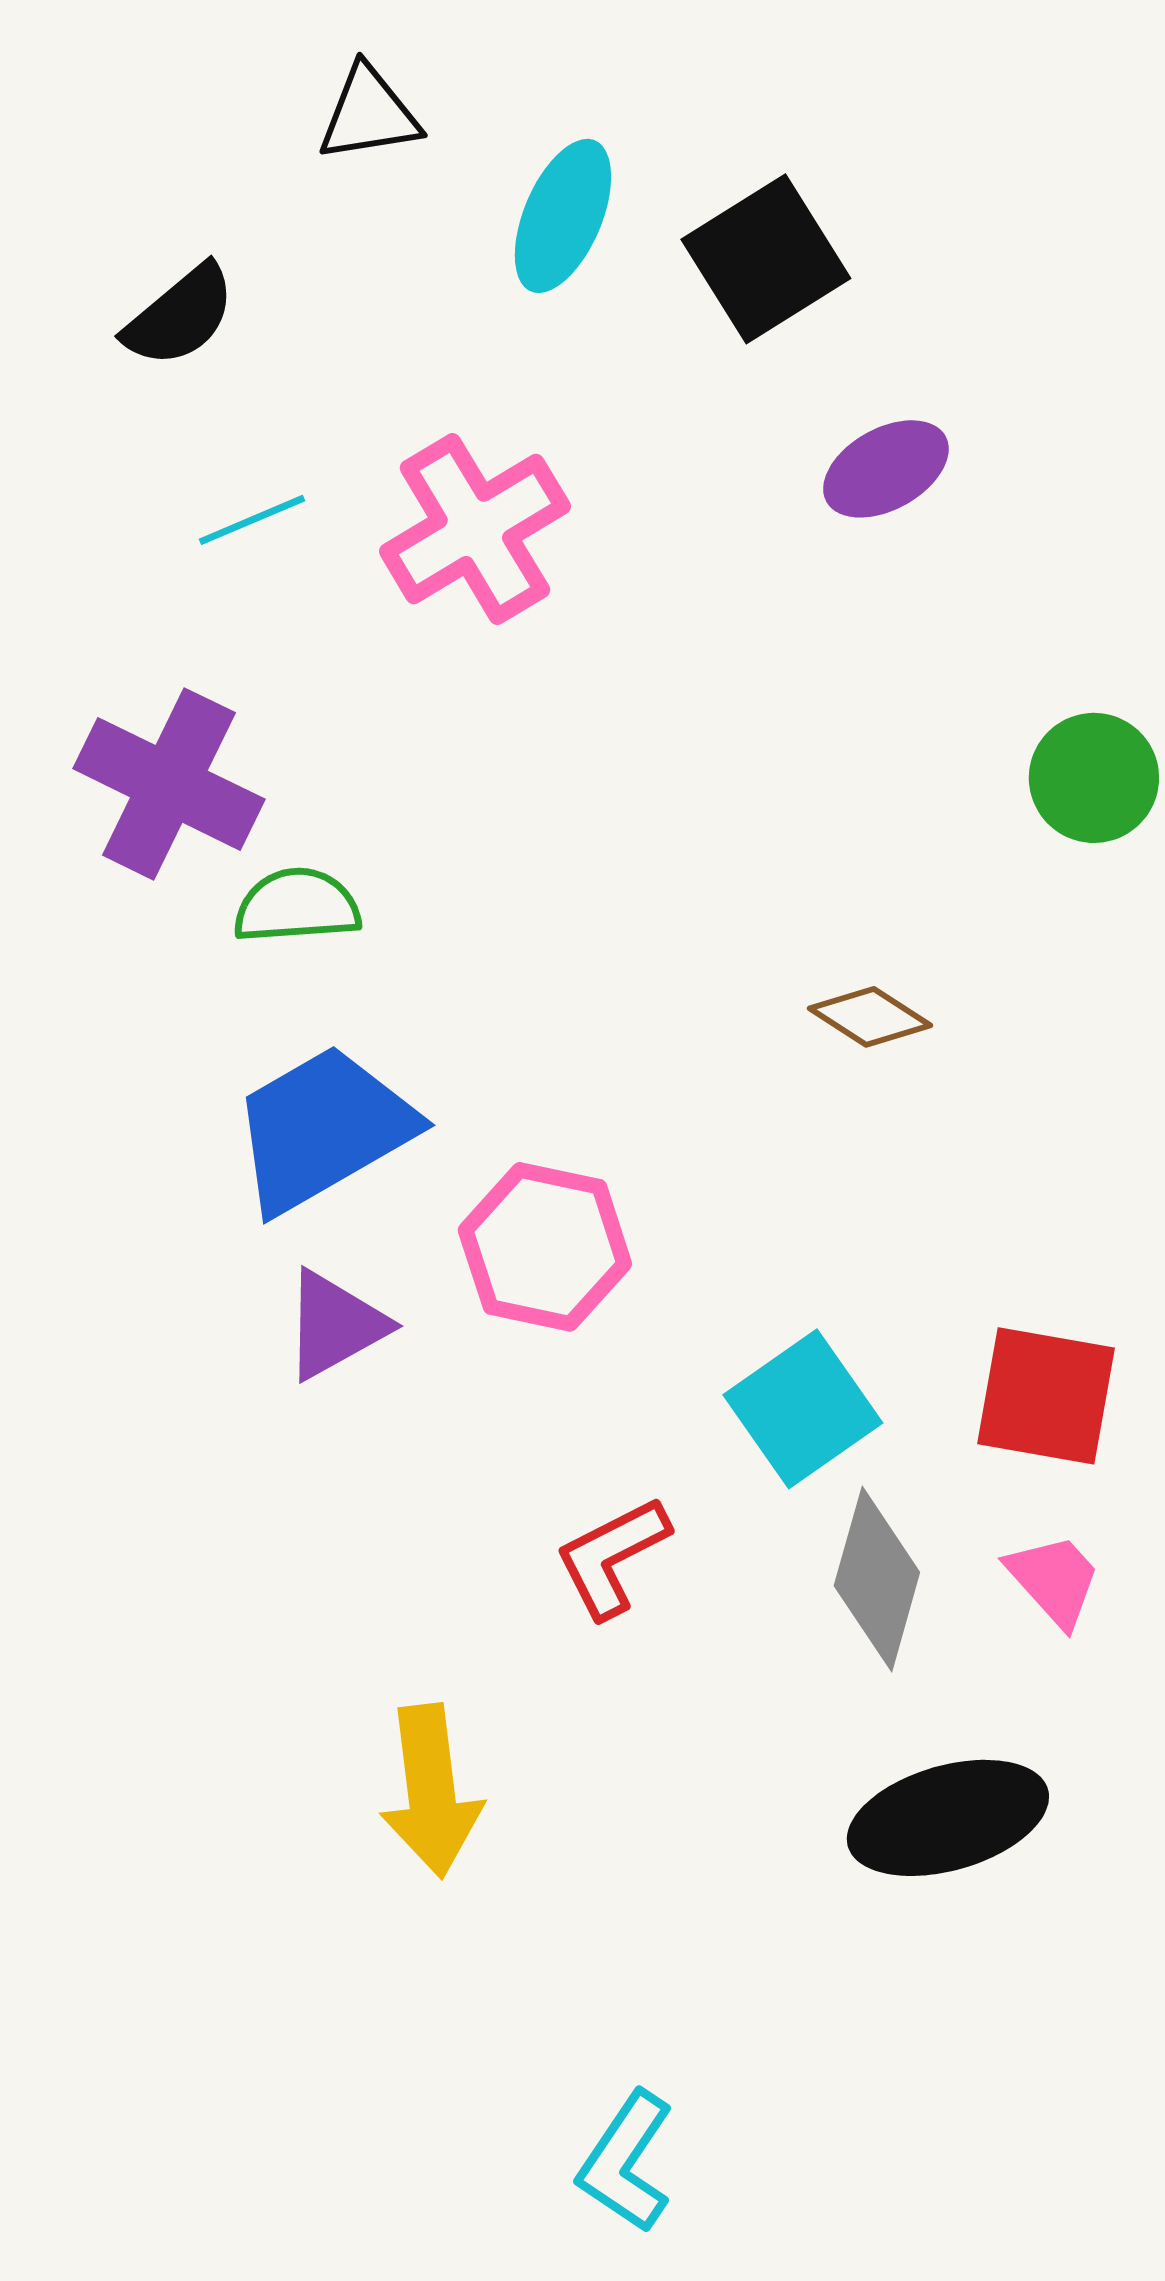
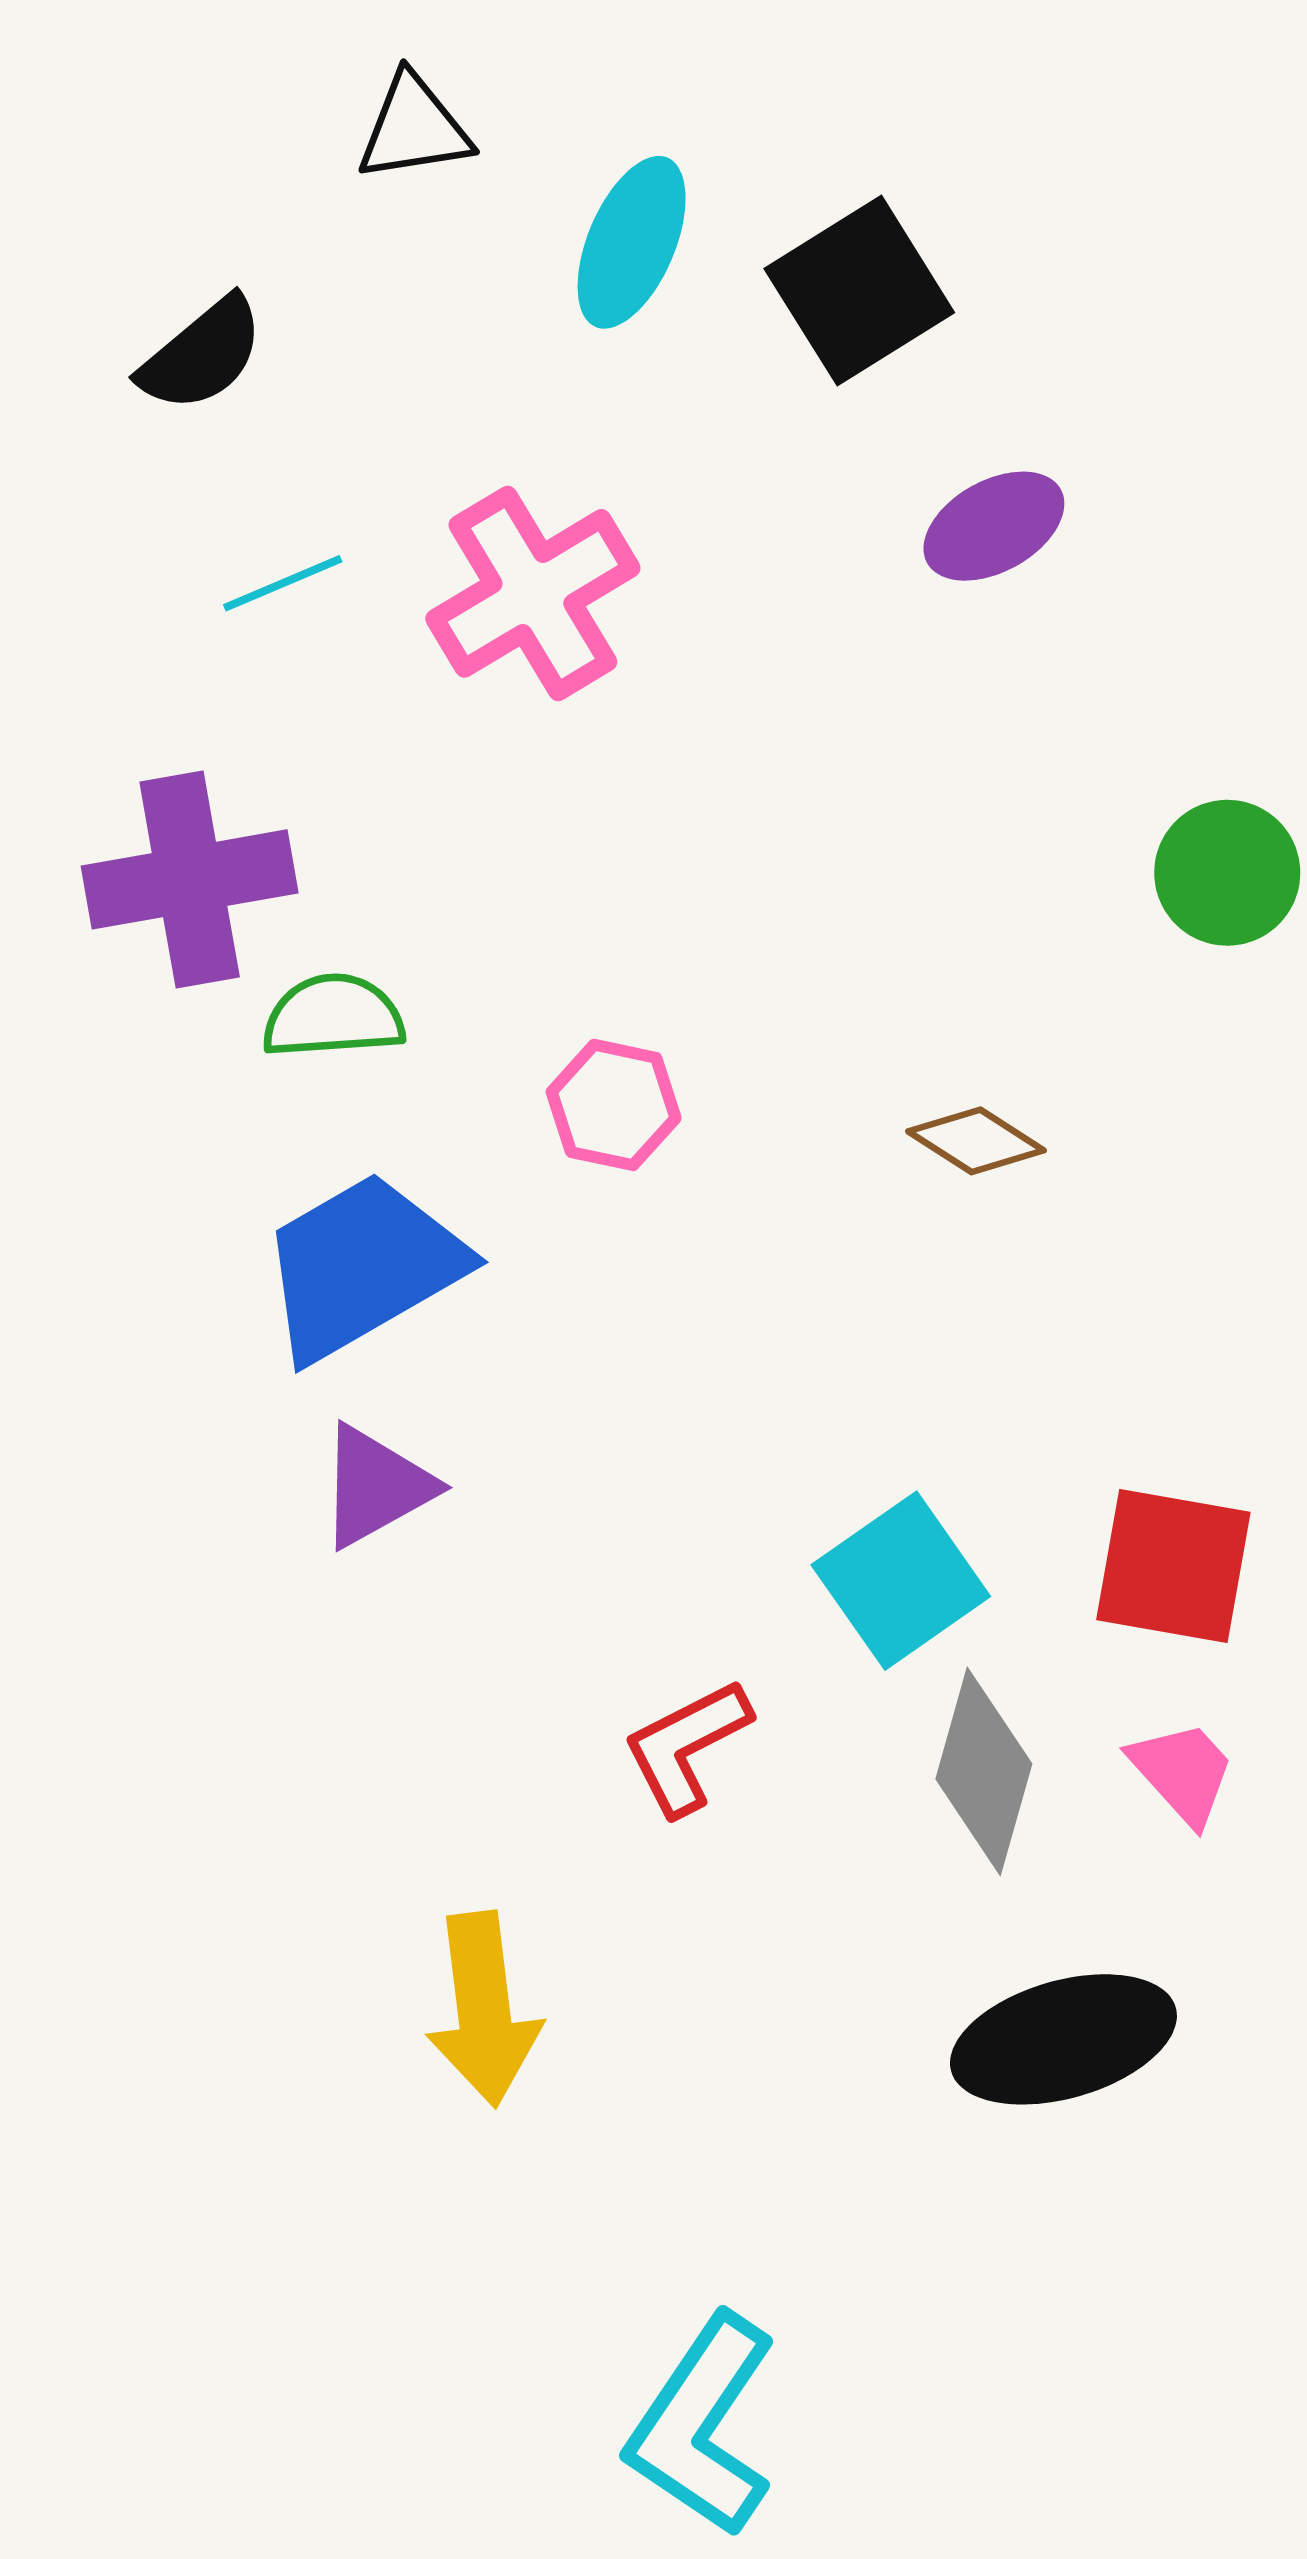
purple cross: (169, 784) -> (190, 879), turned -36
pink hexagon: (545, 1247) -> (614, 1105), moved, size x0.7
cyan L-shape: (626, 2162) -> (702, 2425), size x1.4

